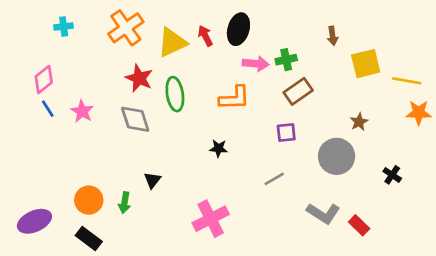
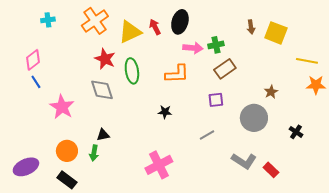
yellow square: (366, 64) -> (276, 33), moved, turned 35
pink star: (82, 111) -> (62, 107), moved, size x1.4
black triangle: (152, 180) -> (103, 135), moved, turned 40

